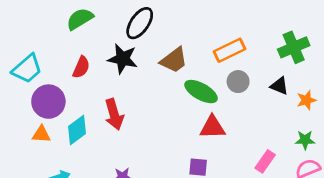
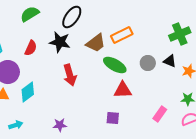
orange rectangle: (230, 50) -> (122, 35), moved
gray circle: (238, 82) -> (148, 63), moved
red arrow: (114, 114) -> (70, 75), moved

